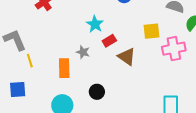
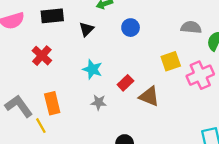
cyan star: (95, 24) -> (92, 69), moved
orange rectangle: (64, 68) -> (52, 103), moved

